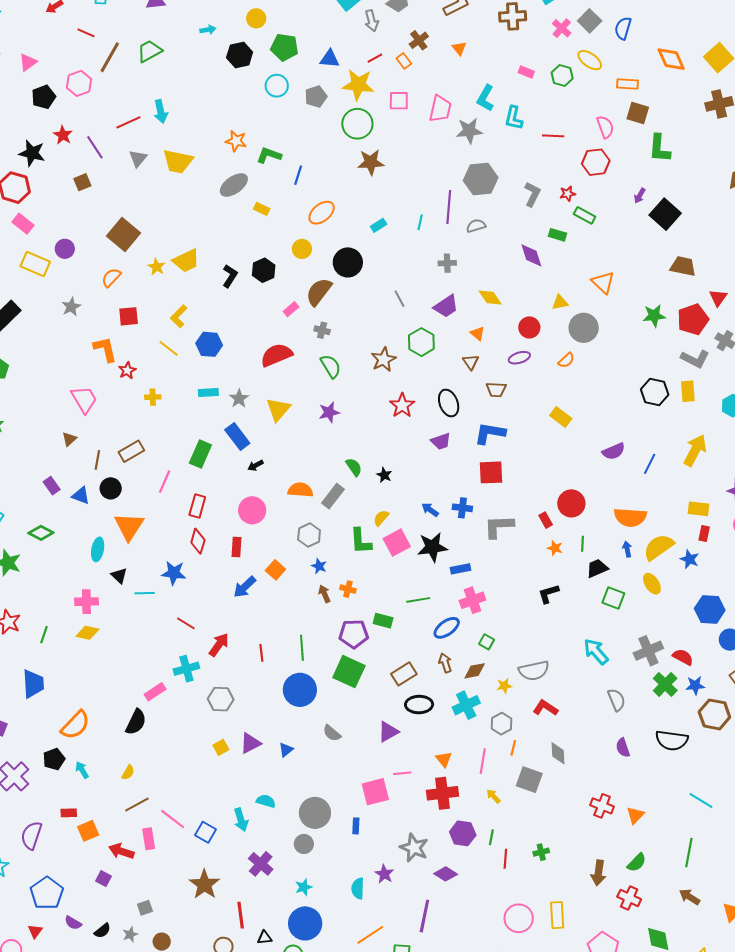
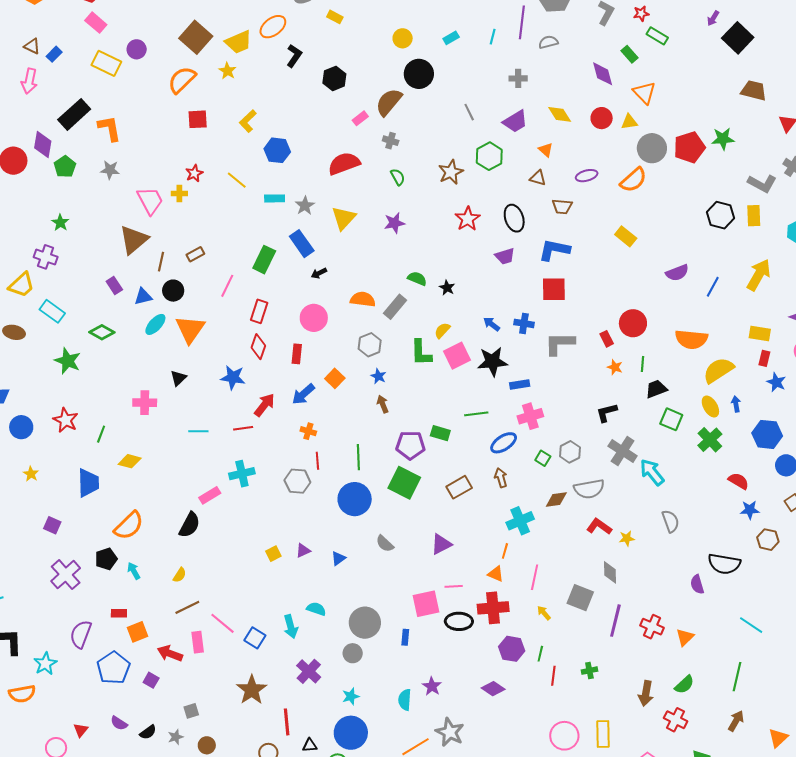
orange ellipse: (322, 213) -> (273, 27), moved
green rectangle: (558, 235) -> (629, 54), turned 30
yellow circle: (302, 249) -> (403, 38), moved
yellow trapezoid: (186, 261) -> (238, 42), moved
black L-shape: (230, 276) -> (294, 56), moved
orange semicircle: (111, 277) -> (182, 80), size x1.4
orange triangle: (603, 282) -> (644, 93), moved
gray star: (71, 307) -> (110, 170), moved, turned 30
red pentagon: (693, 319) -> (689, 147), moved
red circle: (529, 327) -> (602, 118), moved
yellow line: (169, 348) -> (237, 180), moved
orange L-shape: (105, 349) -> (110, 128), moved
orange semicircle: (566, 360) -> (633, 180), size x1.6
brown triangle: (471, 362) -> (538, 178), turned -42
green semicircle: (331, 366) -> (398, 177), size x0.7
yellow cross: (153, 397) -> (179, 193), moved
brown triangle: (69, 439) -> (134, 240), size x2.0
brown rectangle: (131, 451) -> (195, 254), size x0.7
green semicircle: (354, 467) -> (417, 279), turned -36
blue triangle: (81, 496) -> (143, 297), turned -36
cyan ellipse: (98, 549) -> (155, 324), moved, turned 30
blue arrow: (627, 549) -> (736, 404), moved
blue star: (689, 559) -> (776, 382), moved
black triangle: (119, 576) -> (178, 378), turned 30
orange cross: (348, 589) -> (308, 431), moved
cyan line: (145, 593) -> (198, 431), moved
red line: (186, 623) -> (243, 428), turned -42
yellow diamond: (87, 633) -> (130, 461), moved
red arrow: (219, 645) -> (264, 405), moved
gray cross: (648, 651) -> (623, 451), moved, turned -36
brown diamond: (475, 671) -> (556, 499), moved
green cross: (665, 684) -> (710, 440), moved
yellow star: (504, 686) -> (627, 538), moved
gray hexagon: (221, 699) -> (297, 481), moved
black ellipse: (419, 705) -> (459, 621), moved
brown hexagon: (714, 714) -> (768, 540), size x0.7
gray hexagon: (502, 724) -> (570, 452), moved
purple triangle: (250, 743) -> (303, 551), size x0.7
orange line: (513, 748) -> (505, 551), moved
purple semicircle: (623, 748) -> (697, 584), moved
orange triangle: (444, 759) -> (496, 574), turned -30
gray star: (414, 848) -> (450, 732), moved
blue pentagon: (47, 893) -> (113, 668), moved
brown arrow: (690, 897) -> (736, 721), turned 85
purple line: (424, 916) -> (615, 621), moved

